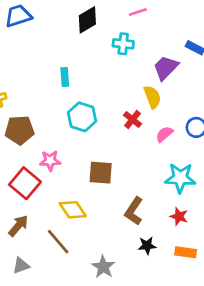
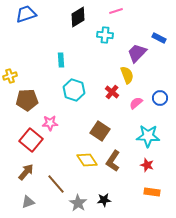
brown square: (101, 173) -> (100, 131), moved, turned 30
yellow diamond: (73, 210) -> (87, 160), moved
black star: (147, 246) -> (104, 200), moved
gray star: (103, 267) -> (78, 203), moved

